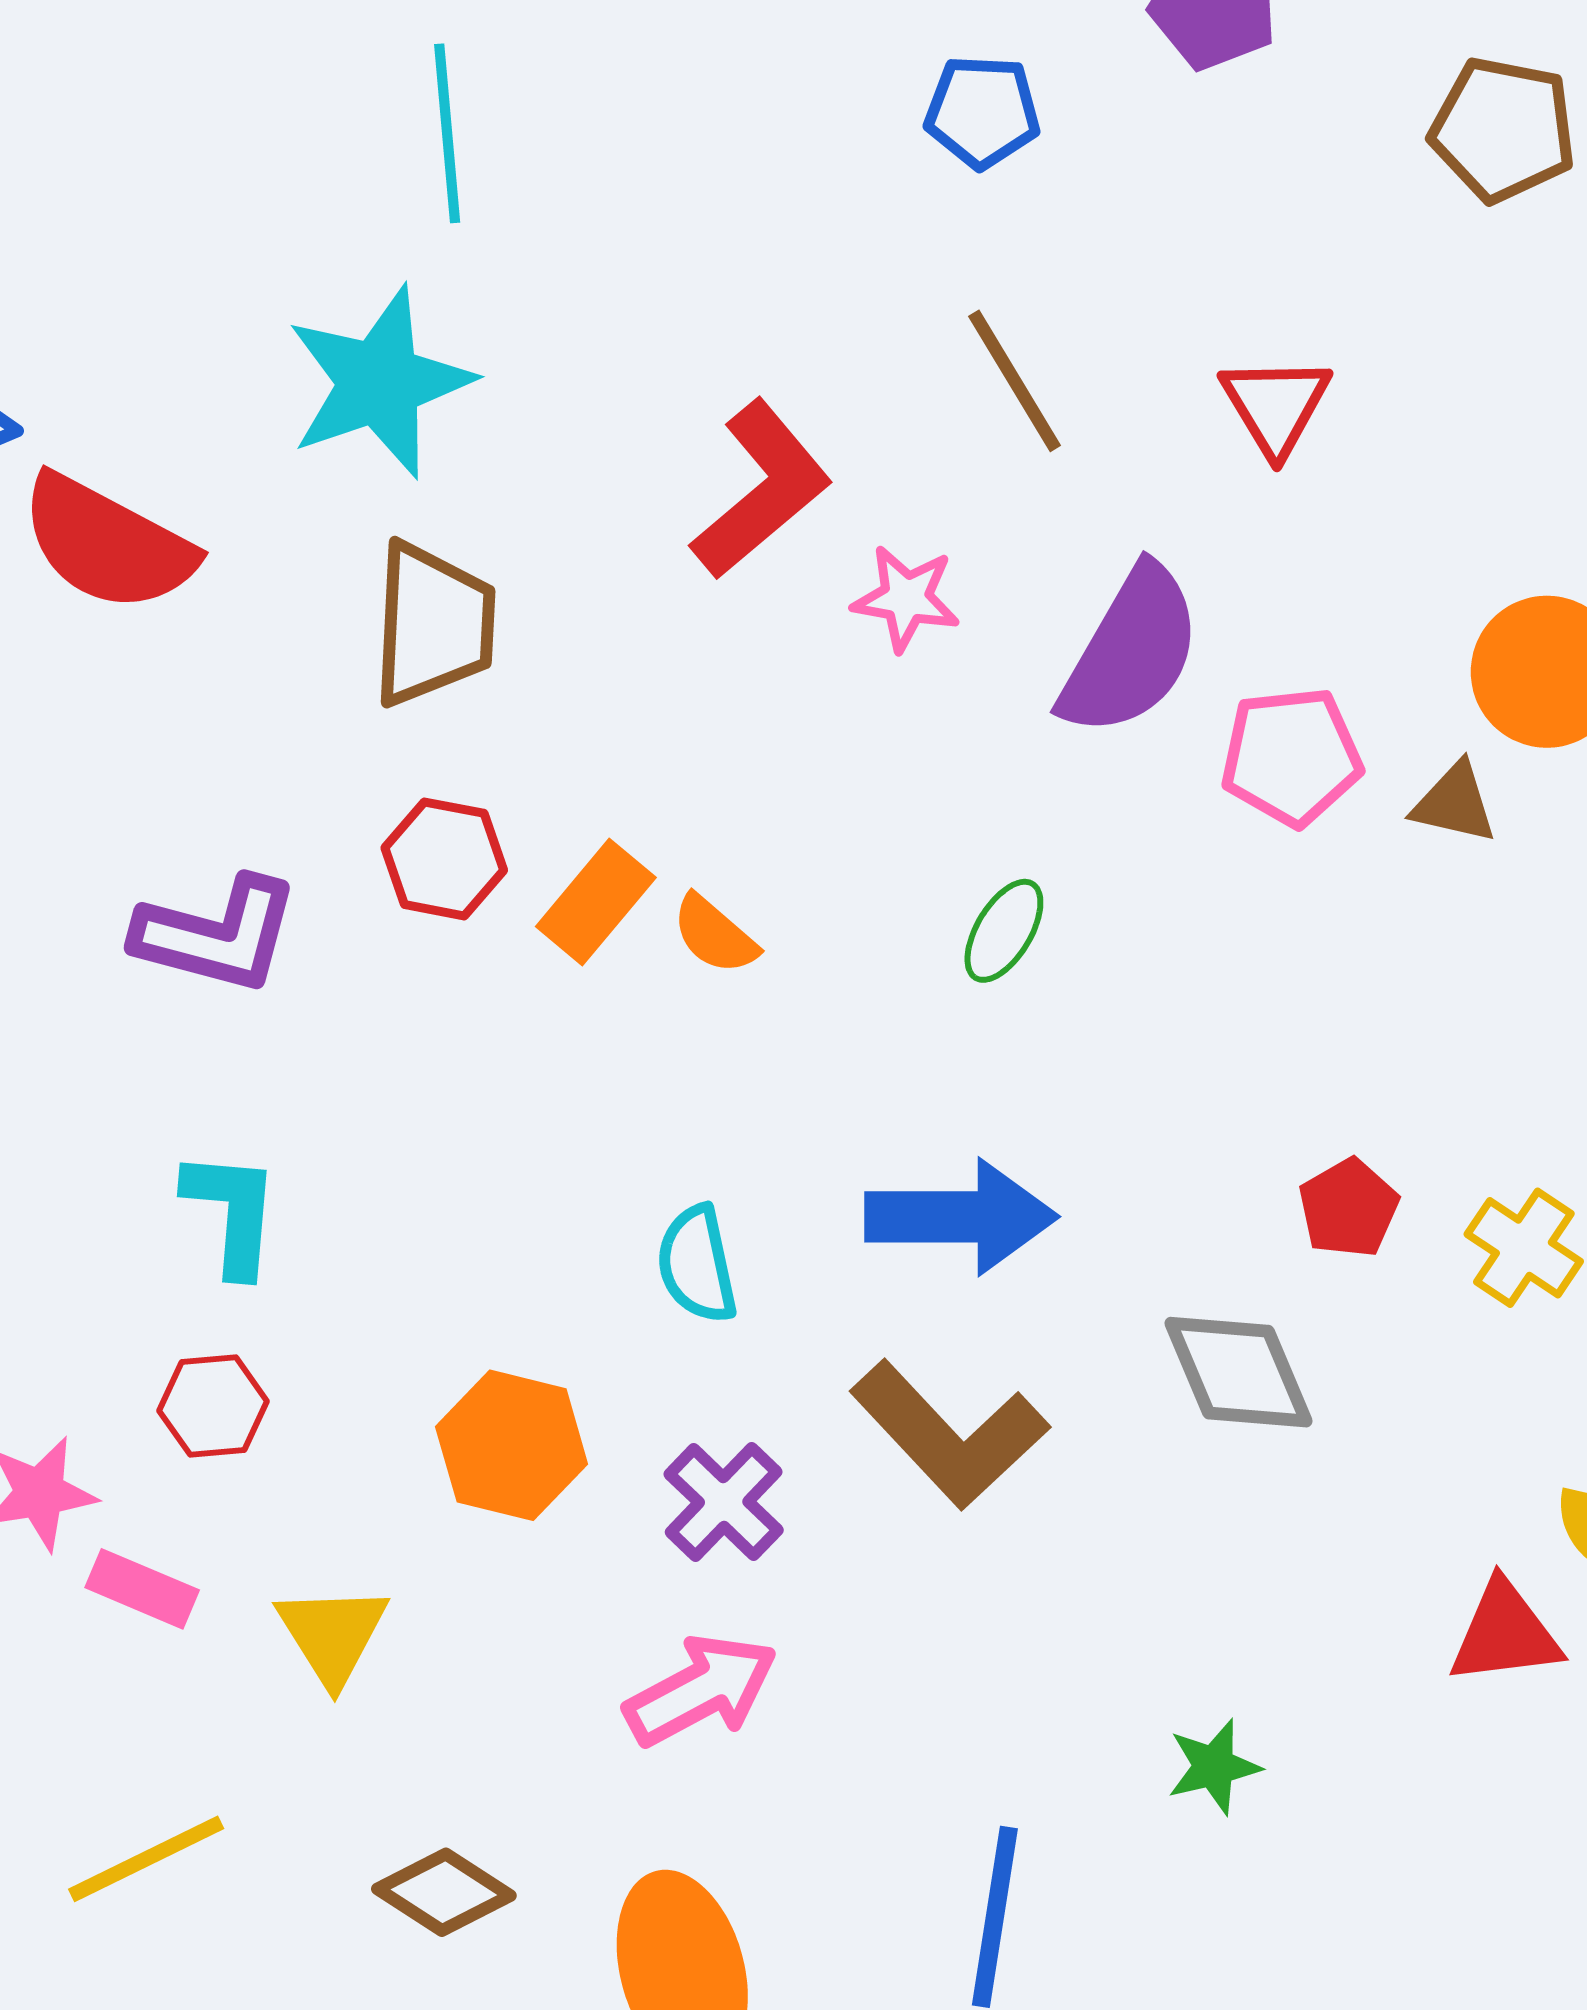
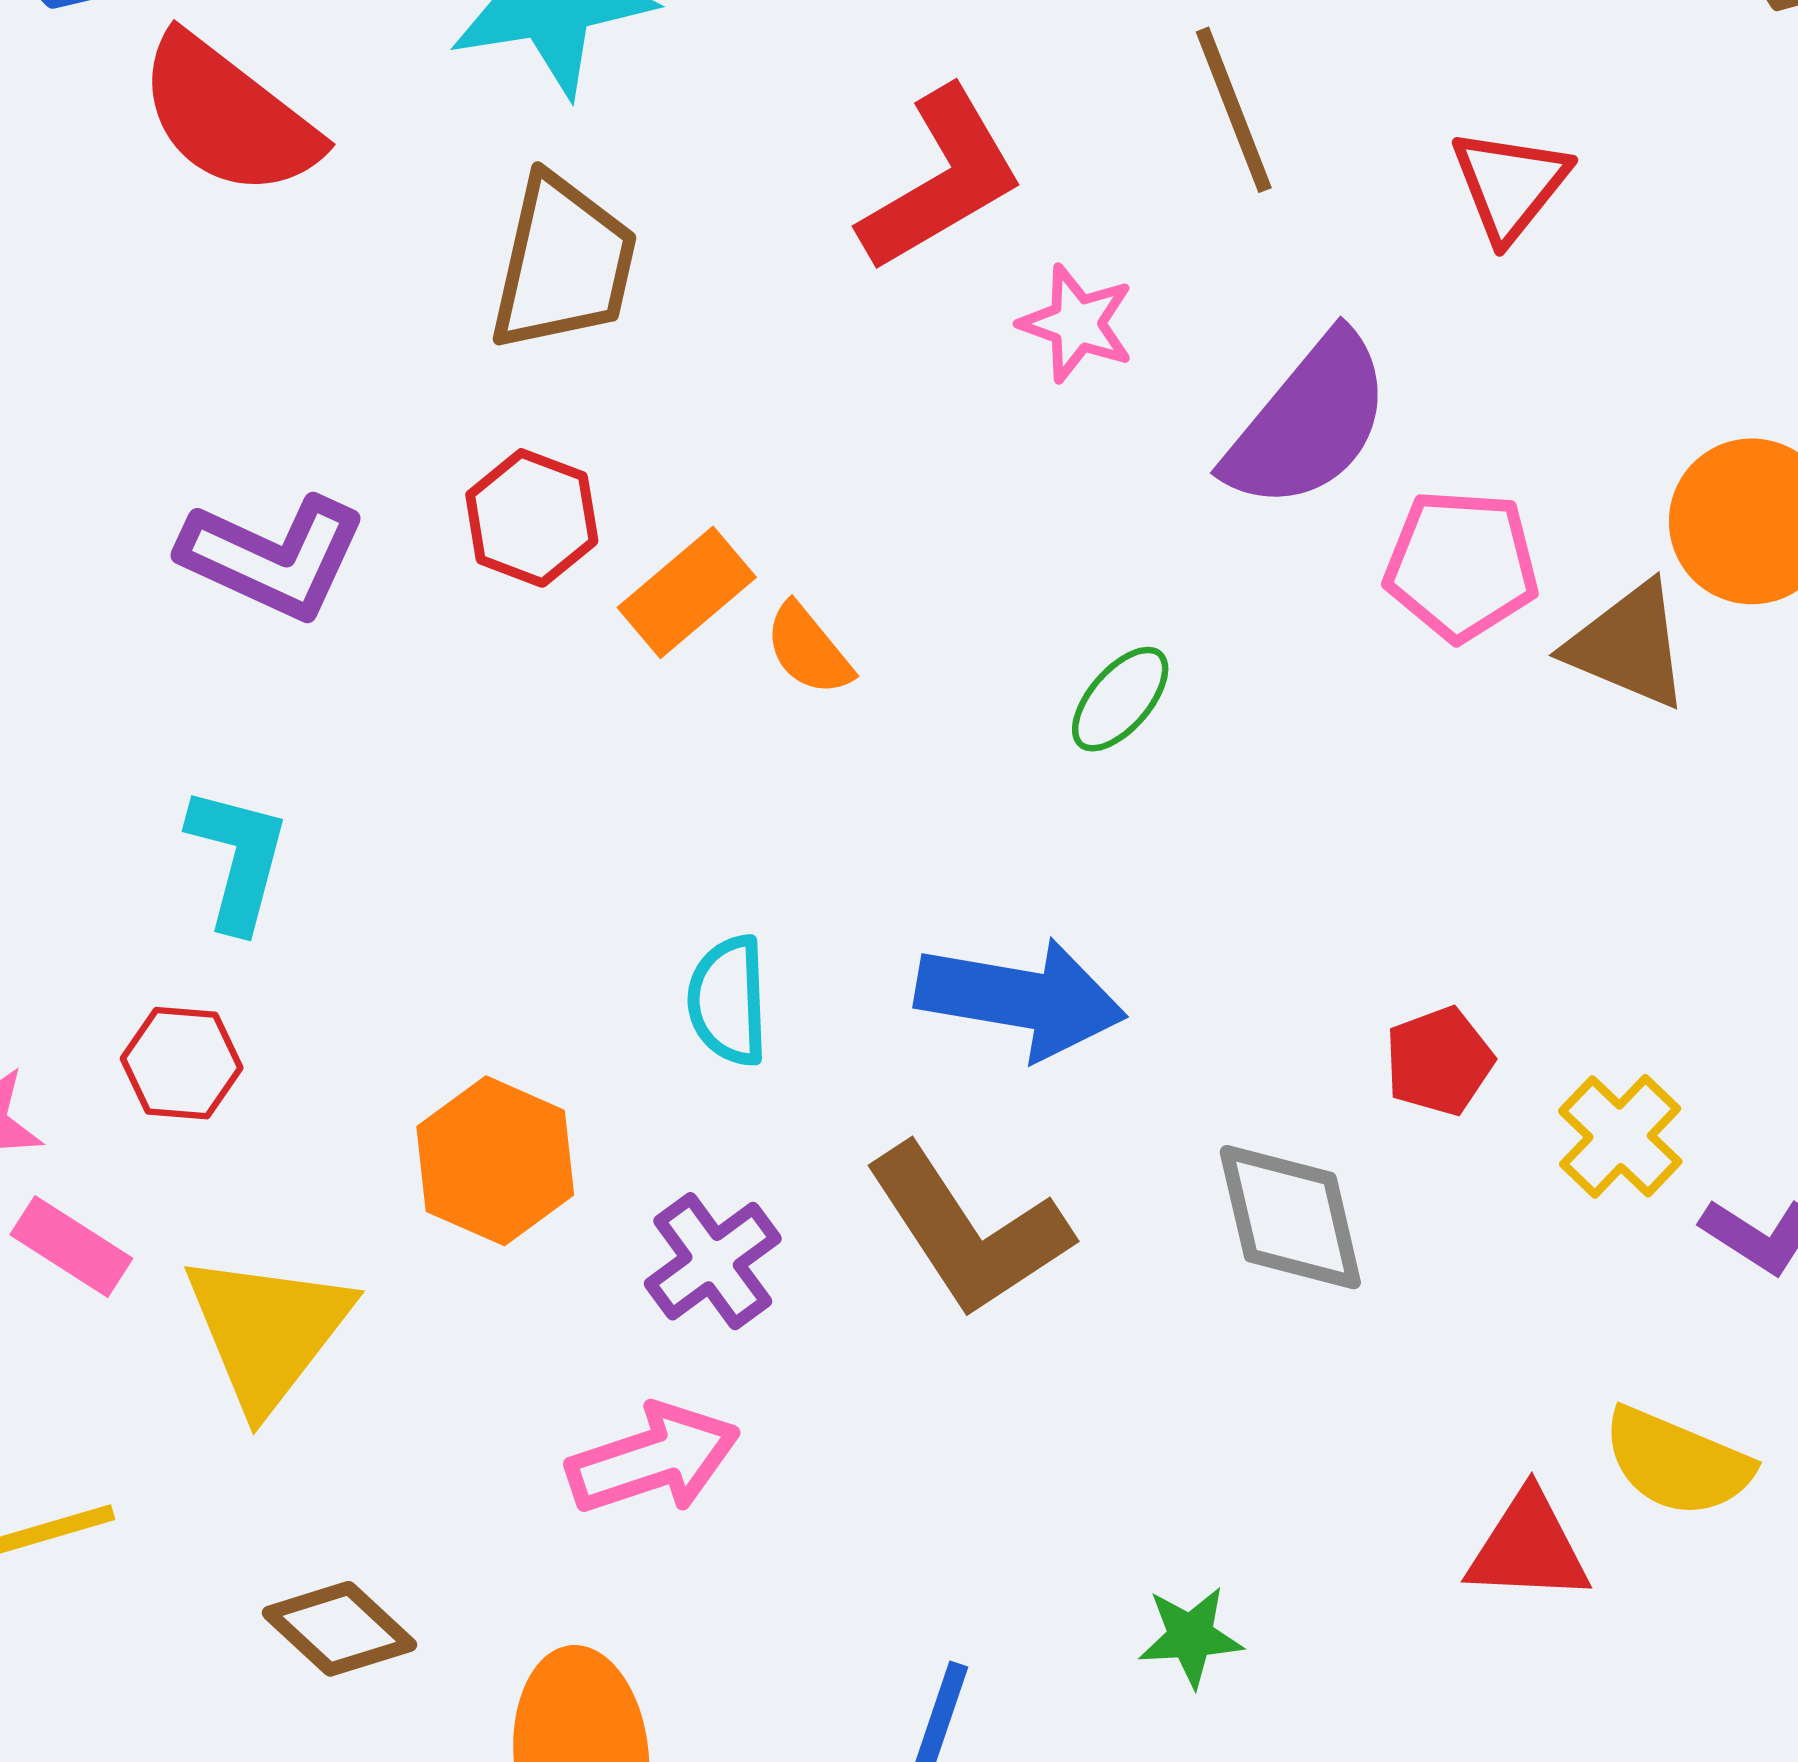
brown triangle: (1454, 803) -> (1628, 645), size x1.4
yellow triangle: (332, 1634) -> (268, 1331), size x1.4

